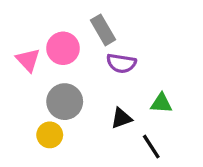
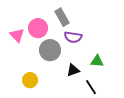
gray circle: (65, 102) -> (50, 50), moved

